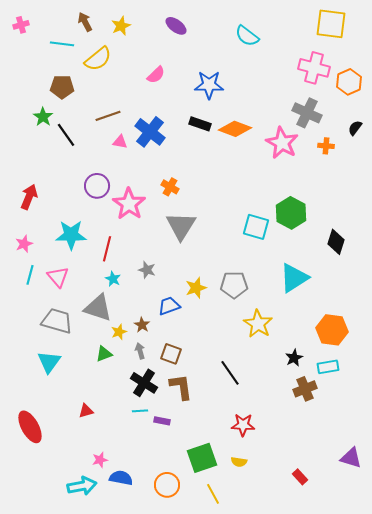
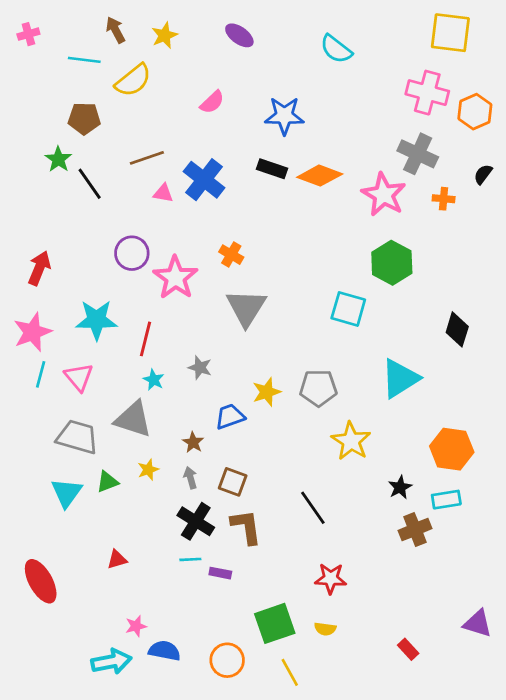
green hexagon: (291, 213) -> (392, 263), moved
pink star: (24, 244) -> (32, 332), size x1.6
yellow star: (119, 332) -> (148, 470), moved
green triangle: (104, 354) -> (107, 482), moved

